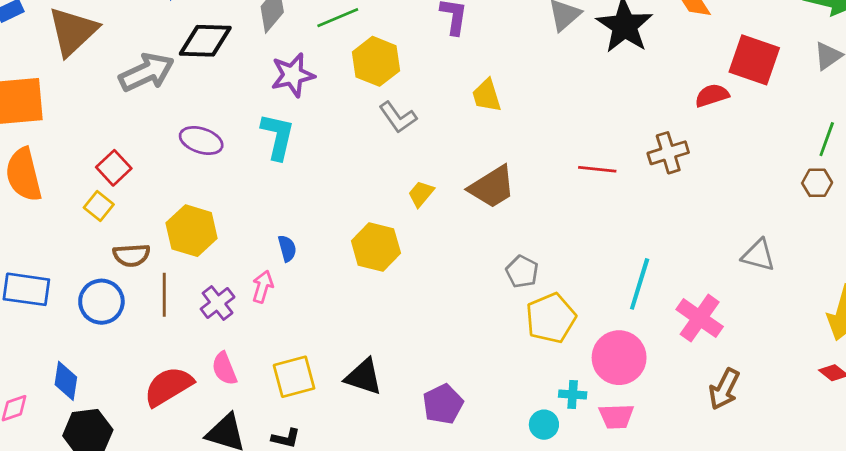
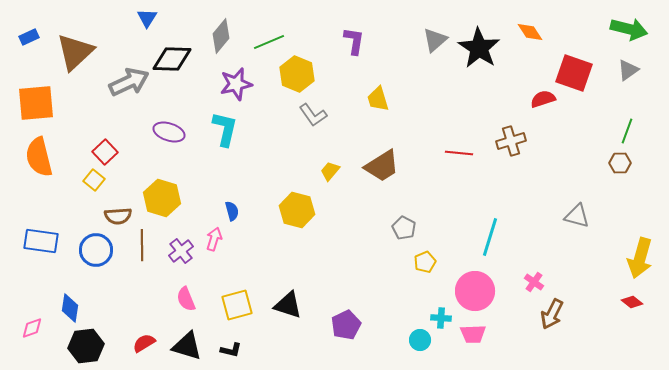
yellow pentagon: (551, 318) -> (425, 262), size x0.6
pink cross: (700, 318) -> (534, 282), moved, size x0.6
red semicircle: (168, 386) -> (144, 343), moved, size x0.6

